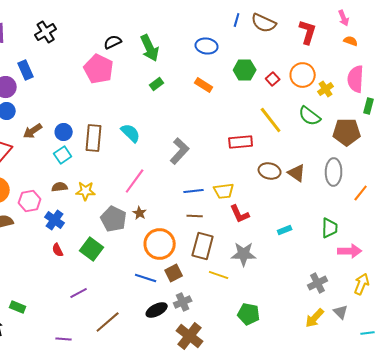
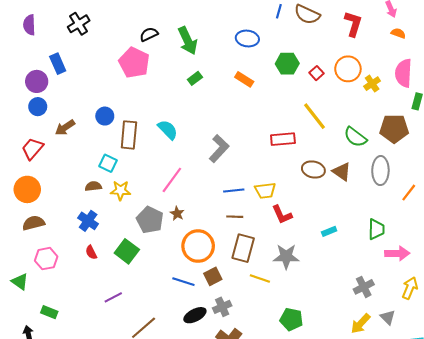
green semicircle: (310, 116) -> (355, 137), moved
blue circle: (64, 132) -> (105, 116), moved
cyan square: (63, 155) -> (108, 163), moved, turned -30
pink hexagon: (30, 201) -> (46, 259), moved

